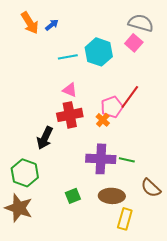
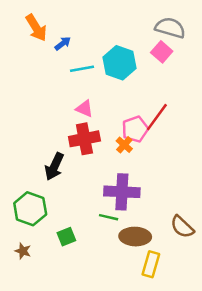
blue arrow: (52, 25) -> (63, 43), moved
green line: (127, 160) -> (109, 217), moved
green square: (73, 196) -> (66, 237), moved
brown star: (19, 208) -> (23, 251), size x0.5

